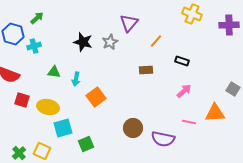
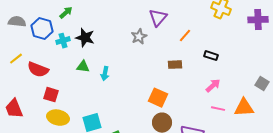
black star: (83, 42) -> (85, 38), moved
orange square: (96, 97) -> (158, 98), moved, turned -30
yellow ellipse: (48, 107) -> (58, 118), moved
pink line: (189, 122) -> (218, 109), moved

